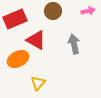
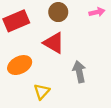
red triangle: (36, 40) -> (54, 43), moved
gray arrow: (74, 44) -> (79, 72), moved

